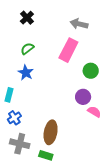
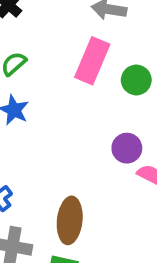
green circle: (91, 71) -> (136, 80), moved

